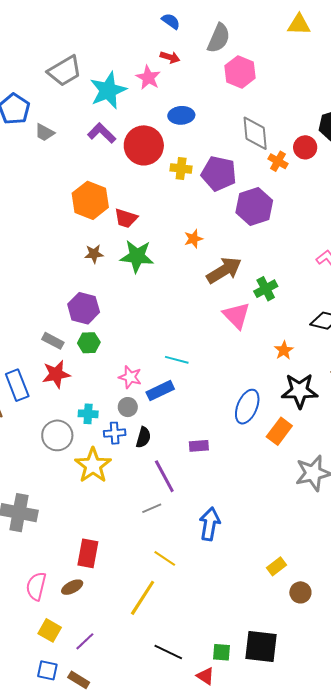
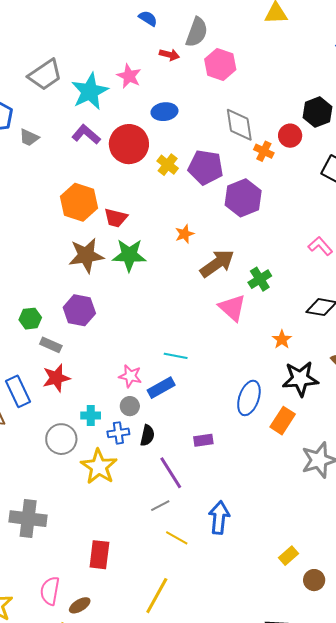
red arrow: (170, 57) -> (169, 55), moved
yellow cross: (181, 169) -> (168, 165), turned 35
brown star: (94, 254) -> (86, 255), size x1.8
green hexagon: (89, 343) -> (30, 319), moved
yellow line: (165, 558) -> (177, 538), moved
brown ellipse: (72, 587) -> (80, 605), moved

